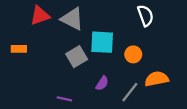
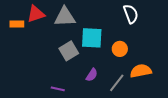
gray triangle: (72, 19) -> (65, 17), turned -30
orange rectangle: (19, 49) -> (17, 24), moved

